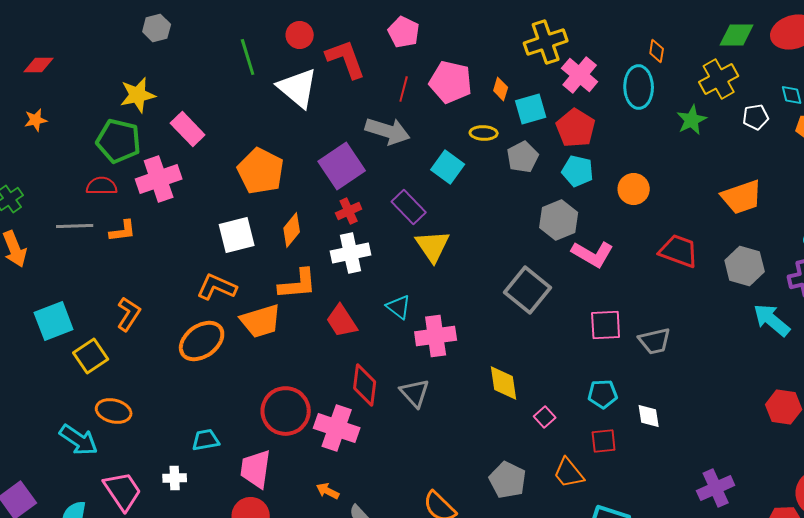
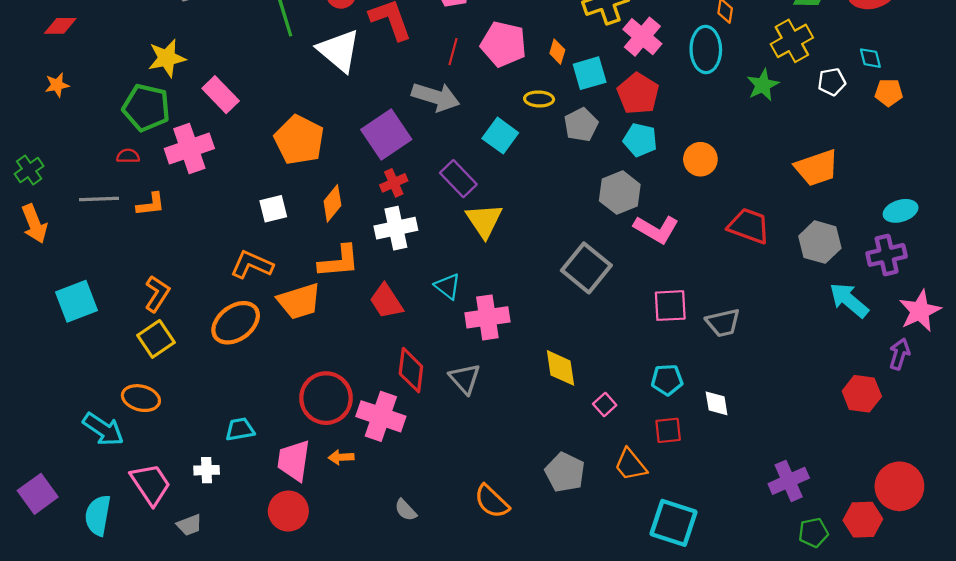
red semicircle: (102, 186) -> (128, 156), size x0.7
white square: (237, 235) -> (273, 209), size x0.7
yellow square: (91, 356) -> (156, 339), moved
orange arrow: (328, 491) -> (341, 457), moved, turned -30

